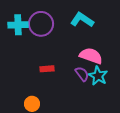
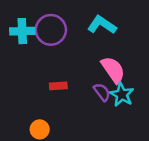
pink semicircle: (91, 56) -> (113, 70), turned 35

